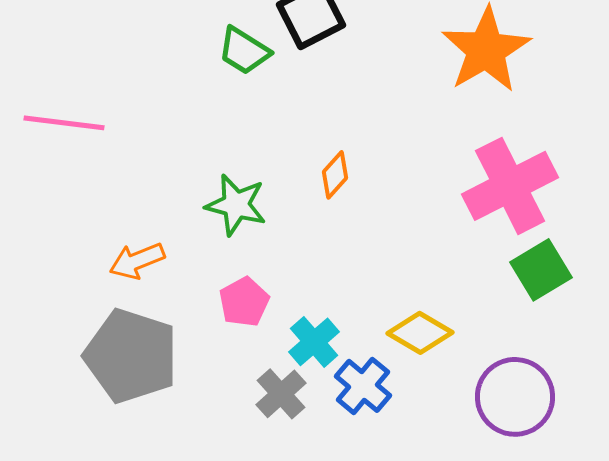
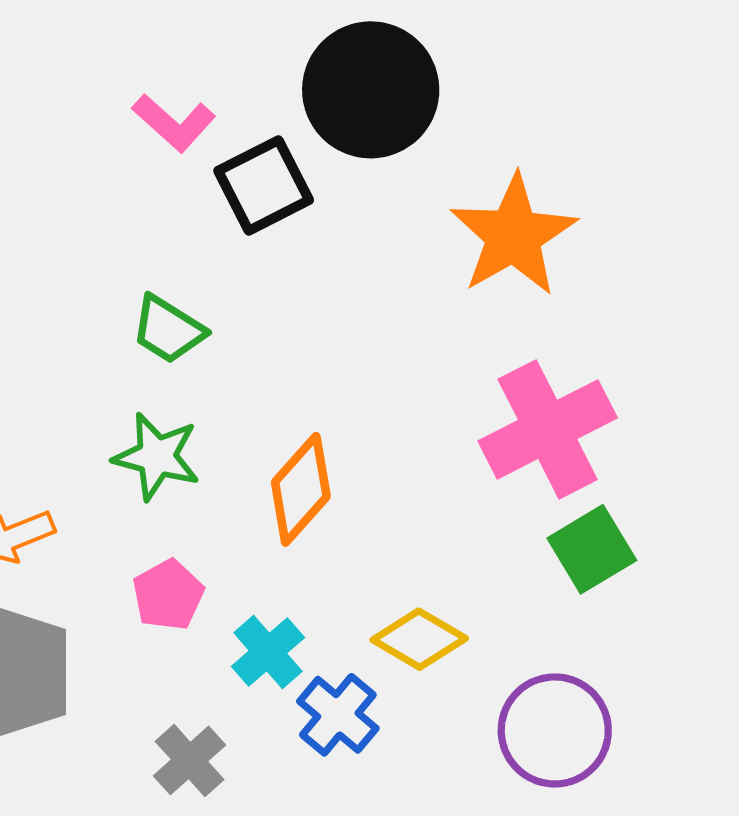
green trapezoid: (244, 51) -> (168, 330), moved
orange diamond: (335, 175) -> (301, 489), moved, size x1.6
gray cross: (281, 394) -> (190, 760), moved

